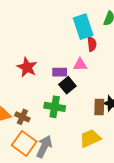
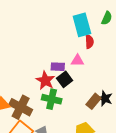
red star: (27, 67) -> (45, 80), moved
brown rectangle: (99, 107) -> (94, 101), turned 35
brown cross: (22, 117) -> (21, 107), size x1.6

